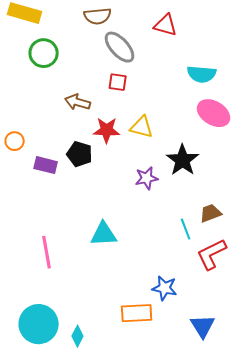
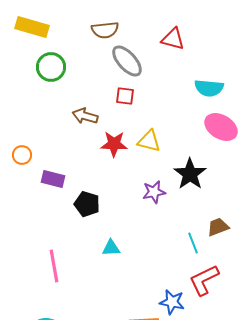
black pentagon: (80, 154) -> (87, 204), moved
cyan triangle: (104, 234) -> (111, 248), size x0.7
red L-shape: (212, 254) -> (204, 280), moved

